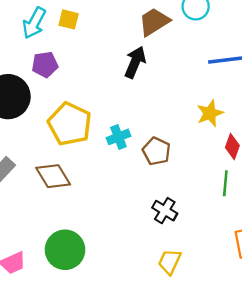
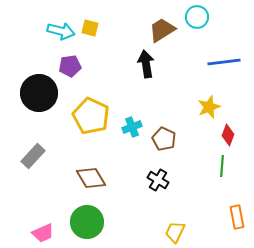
cyan arrow: (34, 23) -> (61, 31), turned -104
black arrow: (135, 62) -> (146, 64), turned -32
brown diamond: (53, 176) -> (91, 178), moved
black cross: (165, 211) -> (158, 180), moved

